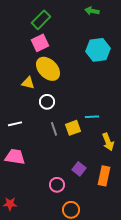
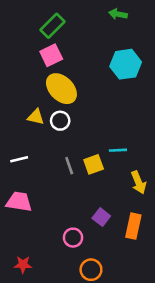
yellow triangle: (28, 83) -> (36, 117), moved
white circle: (47, 102) -> (60, 121), moved
red star: (10, 204) -> (23, 265), moved

